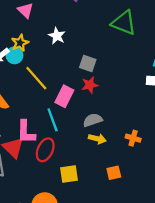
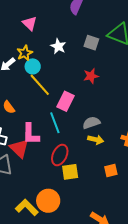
cyan circle: (14, 55) -> (33, 66), moved
gray square: (88, 63) -> (91, 43), moved
red star: (90, 85) -> (91, 76), moved
red ellipse: (45, 150) -> (60, 155), moved

